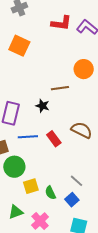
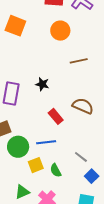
orange circle: (84, 69) -> (60, 31), moved
brown line: (60, 88) -> (79, 61), moved
blue line: (28, 137) -> (46, 142), moved
blue square: (72, 200) -> (92, 176), moved

